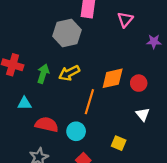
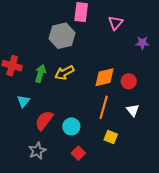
orange line: (89, 102) -> (104, 107), moved
cyan triangle: (24, 103) -> (23, 101), turned -48
red semicircle: (47, 124) -> (44, 120), turned -65

